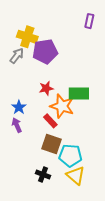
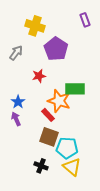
purple rectangle: (89, 21) -> (85, 20), turned -32
yellow cross: (27, 37) -> (35, 26), moved
purple pentagon: (45, 52) -> (56, 49), moved, turned -30
red star: (46, 88) -> (39, 76), moved

